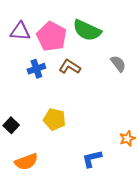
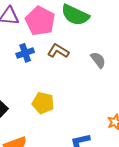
gray semicircle: (118, 64) -> (98, 60), moved

